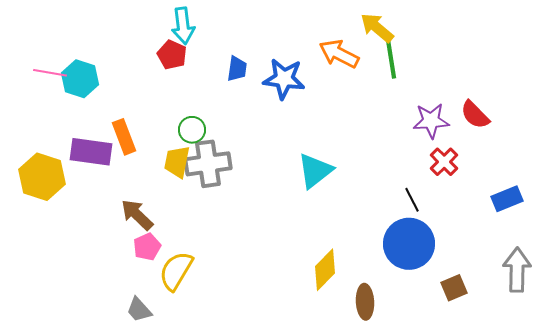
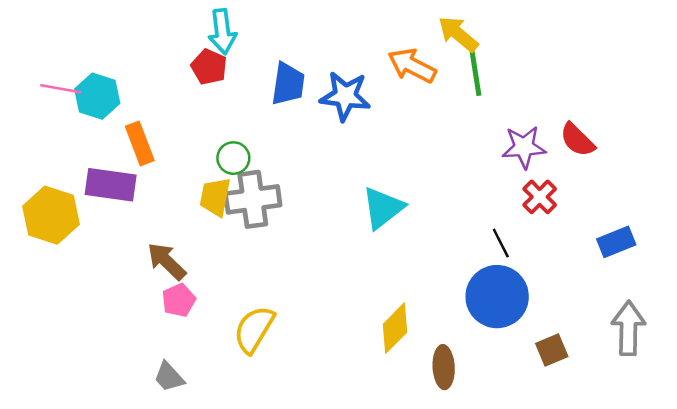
blue trapezoid: (237, 69) -> (288, 84), size x1.4
orange rectangle: (124, 137) -> (140, 143), moved
yellow semicircle: (176, 271) -> (254, 329), moved

